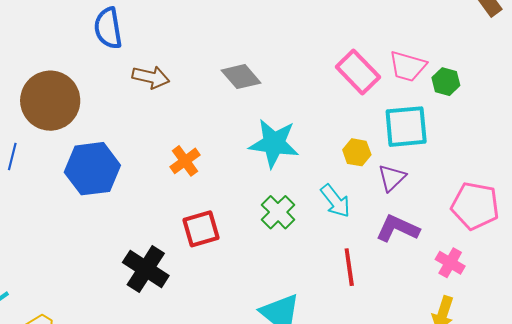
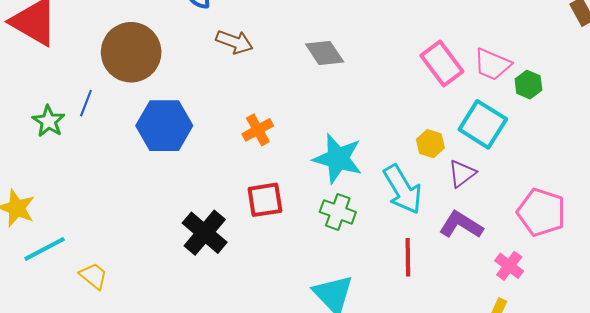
cyan square: (406, 127) -> (483, 124), turned 30
cyan star: (274, 143) -> (338, 159), moved
cyan arrow: (335, 201) -> (403, 189), size x1.4
green cross: (278, 212) -> (338, 212), moved, turned -32

